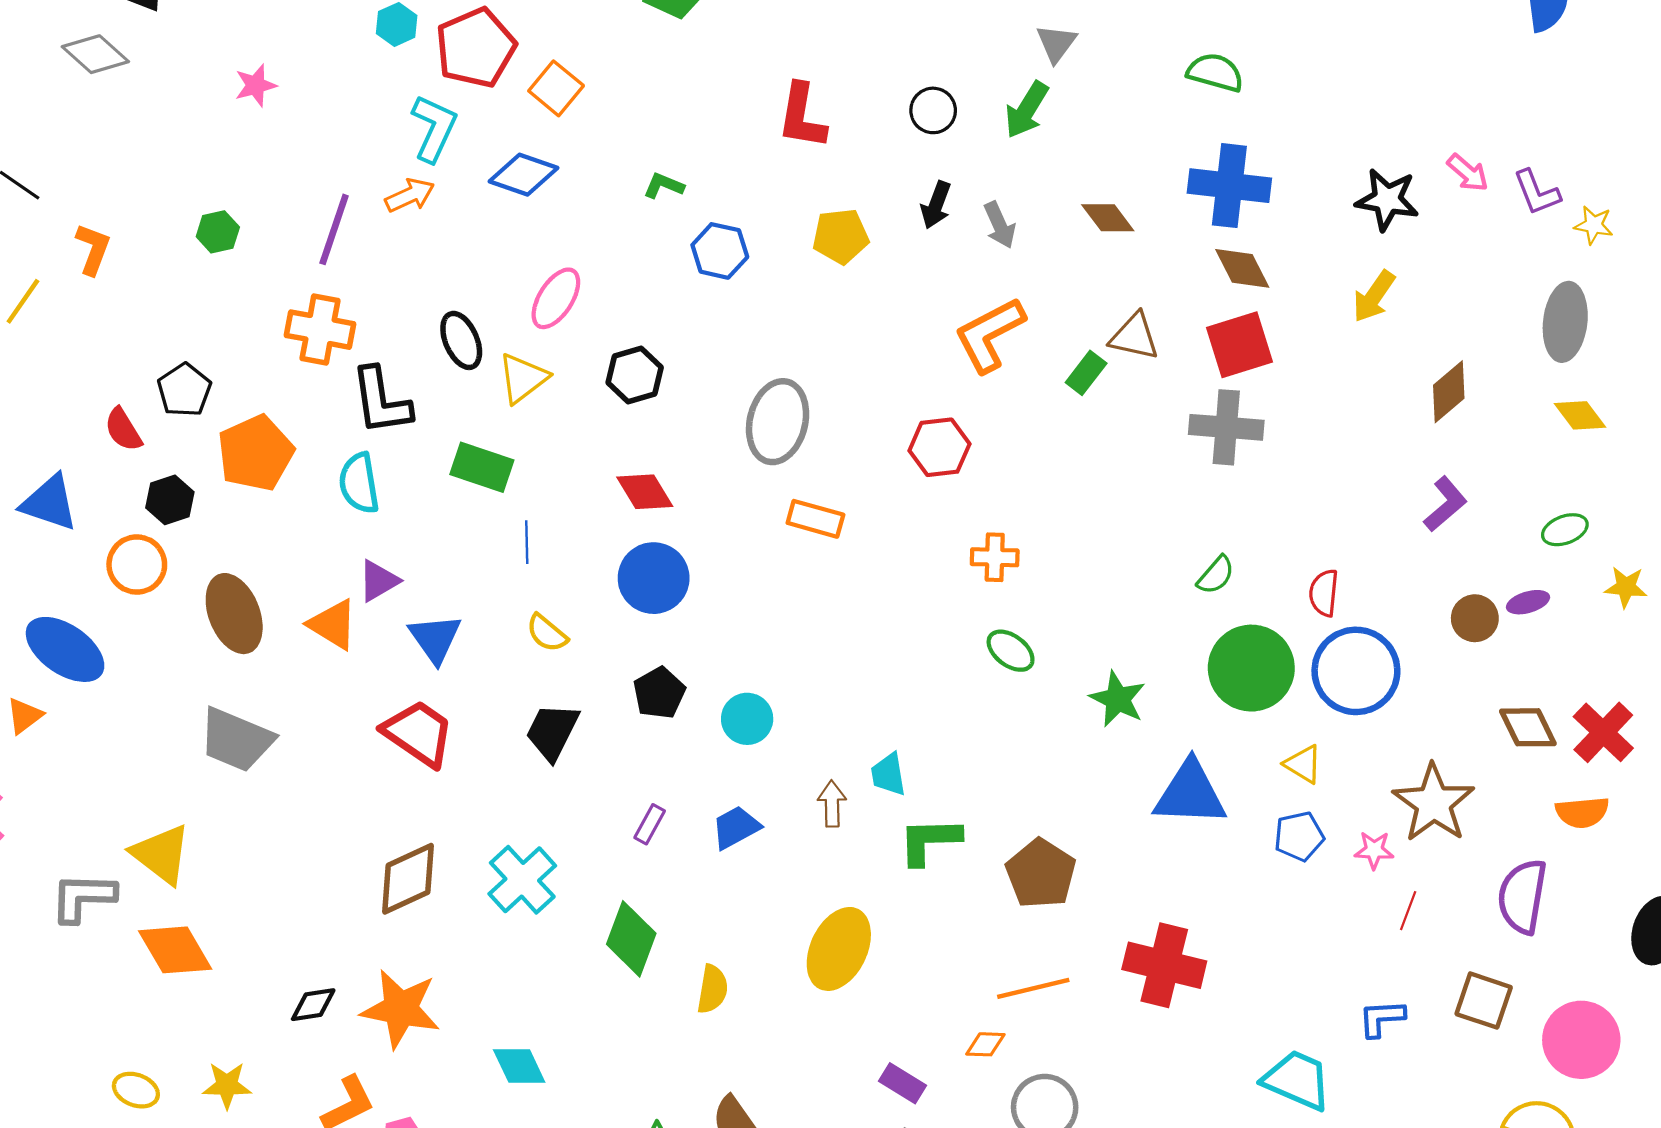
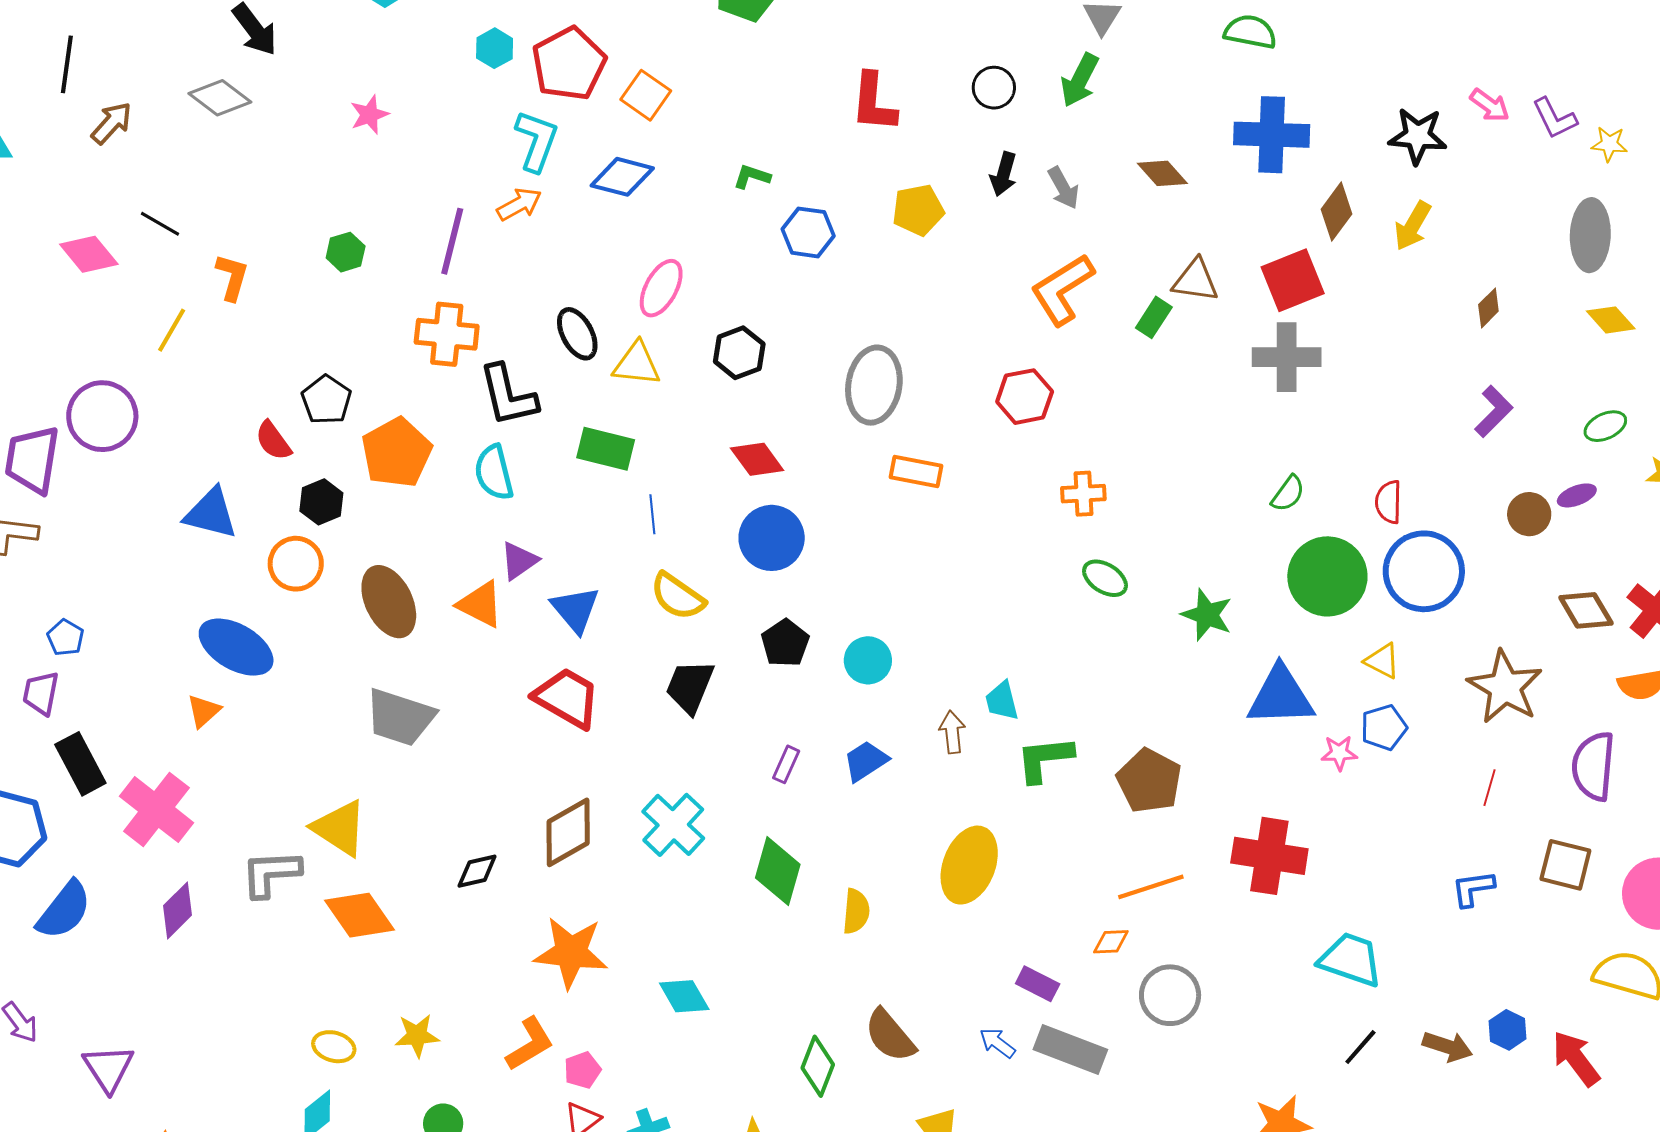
brown diamond: (1242, 268) -> (1336, 212), moved, turned 68
yellow triangle: (523, 378) -> (637, 364), turned 48
brown diamond: (1449, 392) -> (1488, 308), size x0.7
yellow semicircle: (547, 633) -> (678, 596), size x1.4
pink star: (1374, 850) -> (1339, 753), moved
black diamond: (313, 1005) -> (477, 871), moved
cyan trapezoid: (1297, 1080) -> (1351, 960), moved

